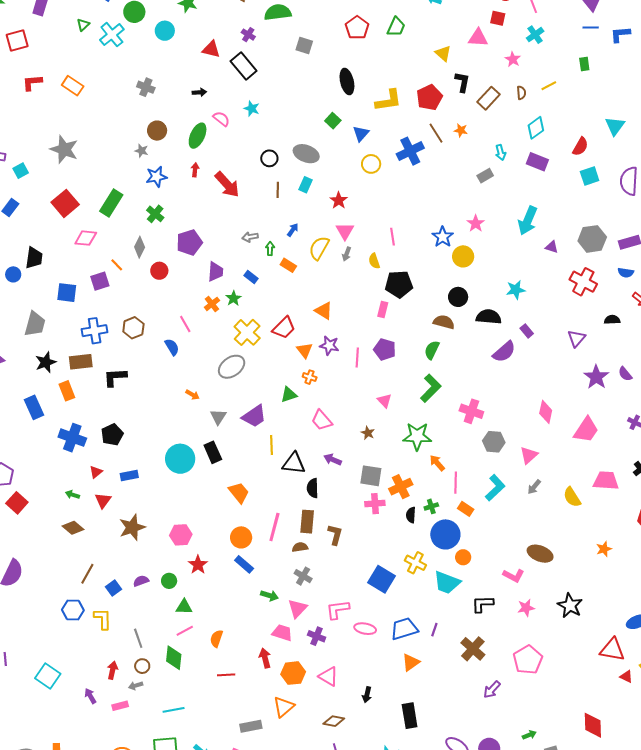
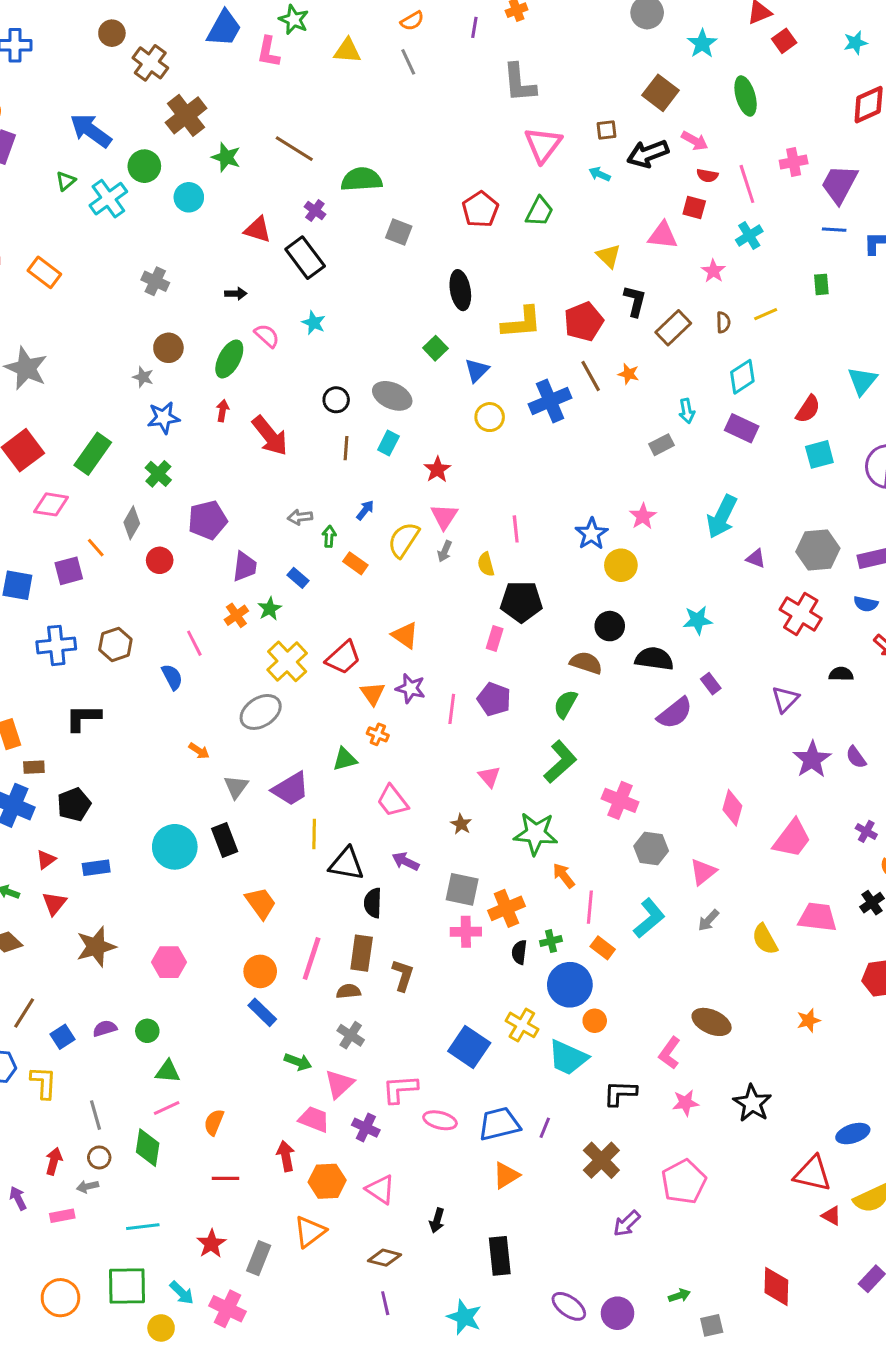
brown rectangle: (81, 362) -> (34, 767), moved, size x0.6
red star: (198, 565) -> (211, 1244), moved
pink L-shape: (514, 576) -> (670, 1053), turned 95
gray rectangle: (251, 726) -> (259, 1258), turned -60

